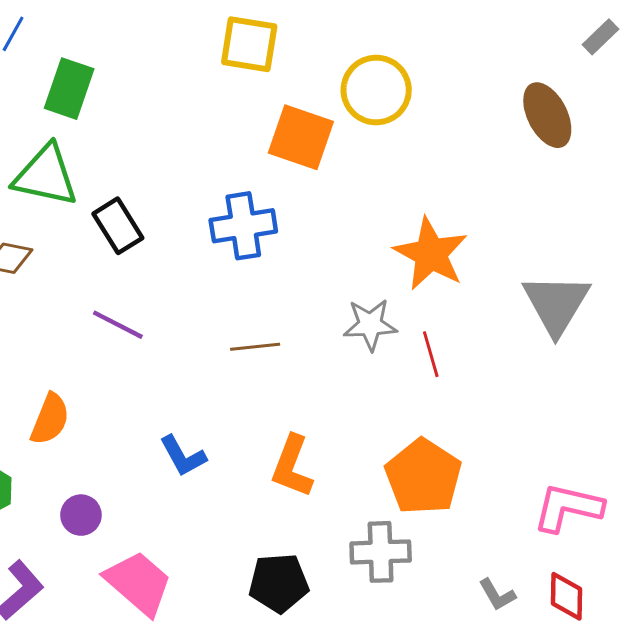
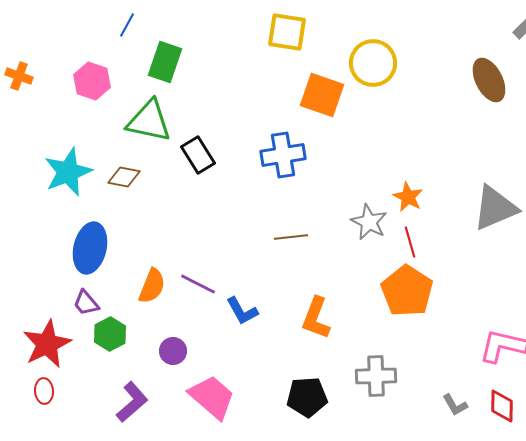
orange star: (431, 254) -> (408, 197), moved, size x0.6
gray triangle: (556, 304) -> (495, 208), turned 36
purple line: (118, 325) -> (198, 284), moved
gray star: (370, 325) -> (369, 222), turned 30
orange pentagon: (423, 477) -> (407, 291), moved

